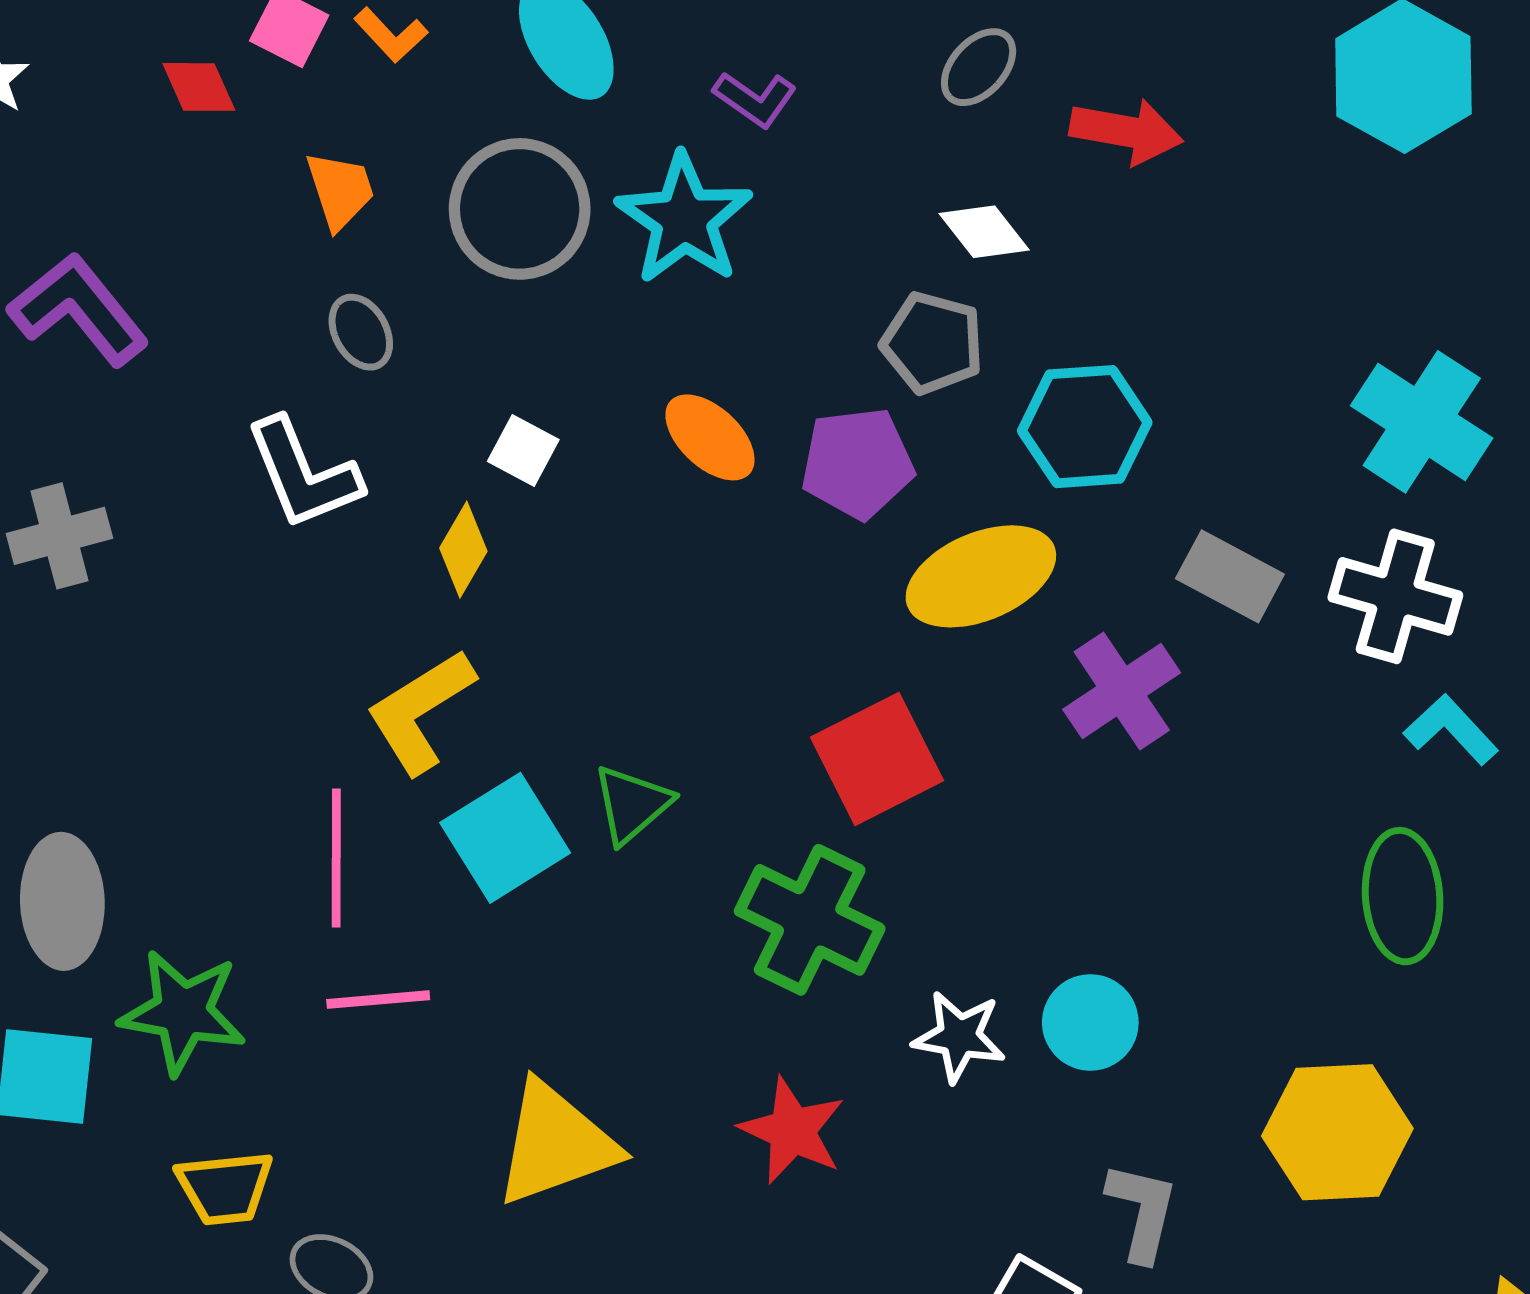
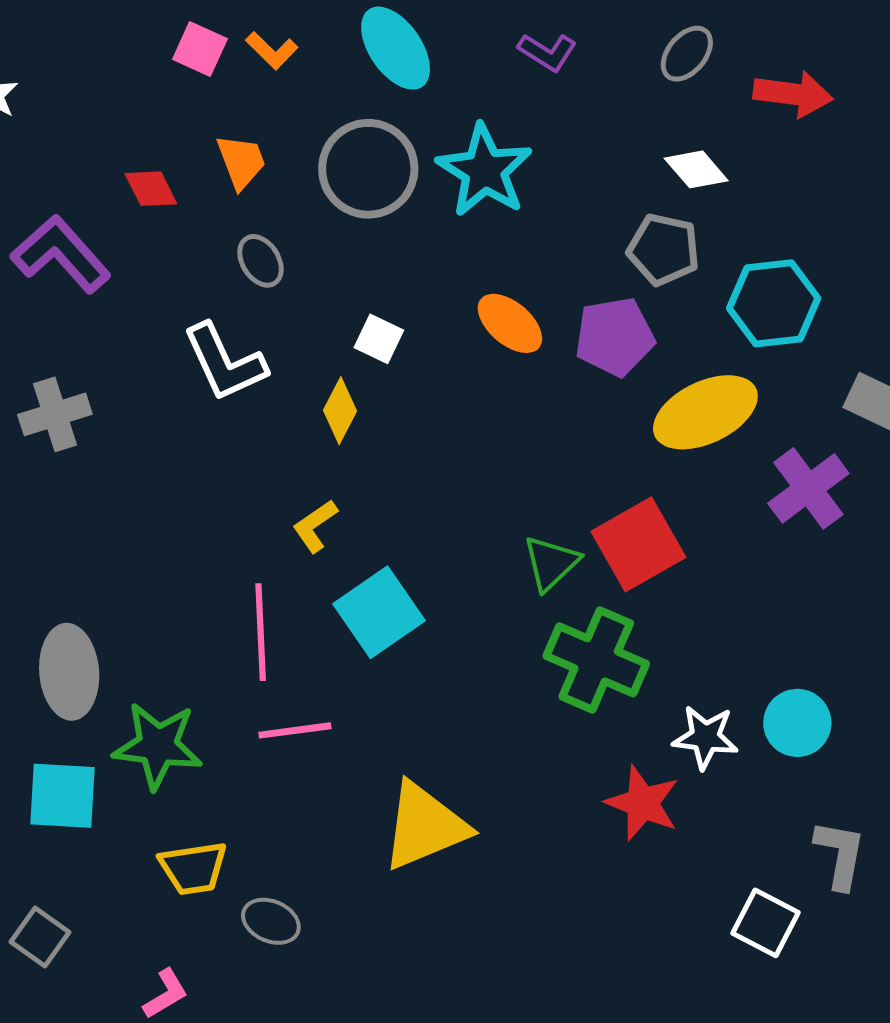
red diamond: (199, 87) -> (151, 189), moved
purple L-shape: (755, 99) -> (547, 52), moved
yellow L-shape: (420, 711) -> (315, 526), size x0.6
green triangle: (632, 804) -> (551, 563), moved
red star: (792, 1131) -> (643, 803), moved

